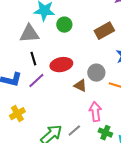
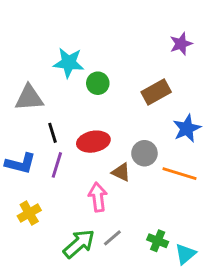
gray triangle: (29, 34) -> (29, 98), moved
purple line: (36, 81) -> (57, 165), turned -30
pink arrow: (95, 112) -> (98, 197), moved

